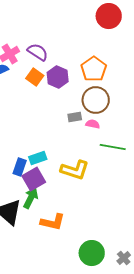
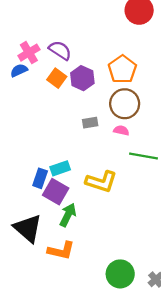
gray rectangle: (75, 117) -> (90, 123), moved
purple square: (34, 179) -> (56, 192), turned -30
green arrow: (31, 198) -> (68, 215), moved
orange L-shape: (53, 222) -> (61, 251), moved

